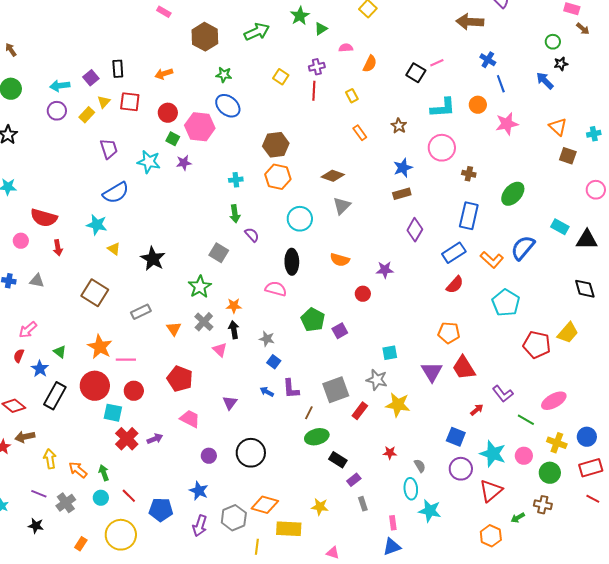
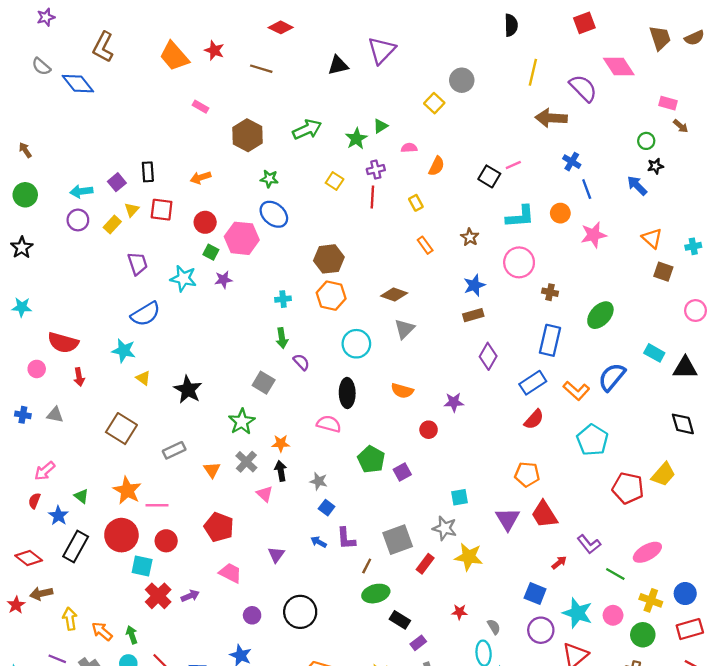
green star: (300, 16) -> (356, 139), moved

